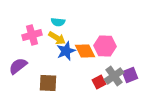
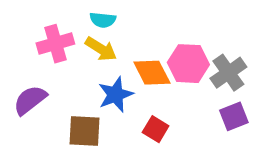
blue star: (66, 51) -> (116, 95), moved
gray cross: (114, 76) -> (228, 73), moved
red square: (99, 82) -> (156, 129), moved, turned -32

